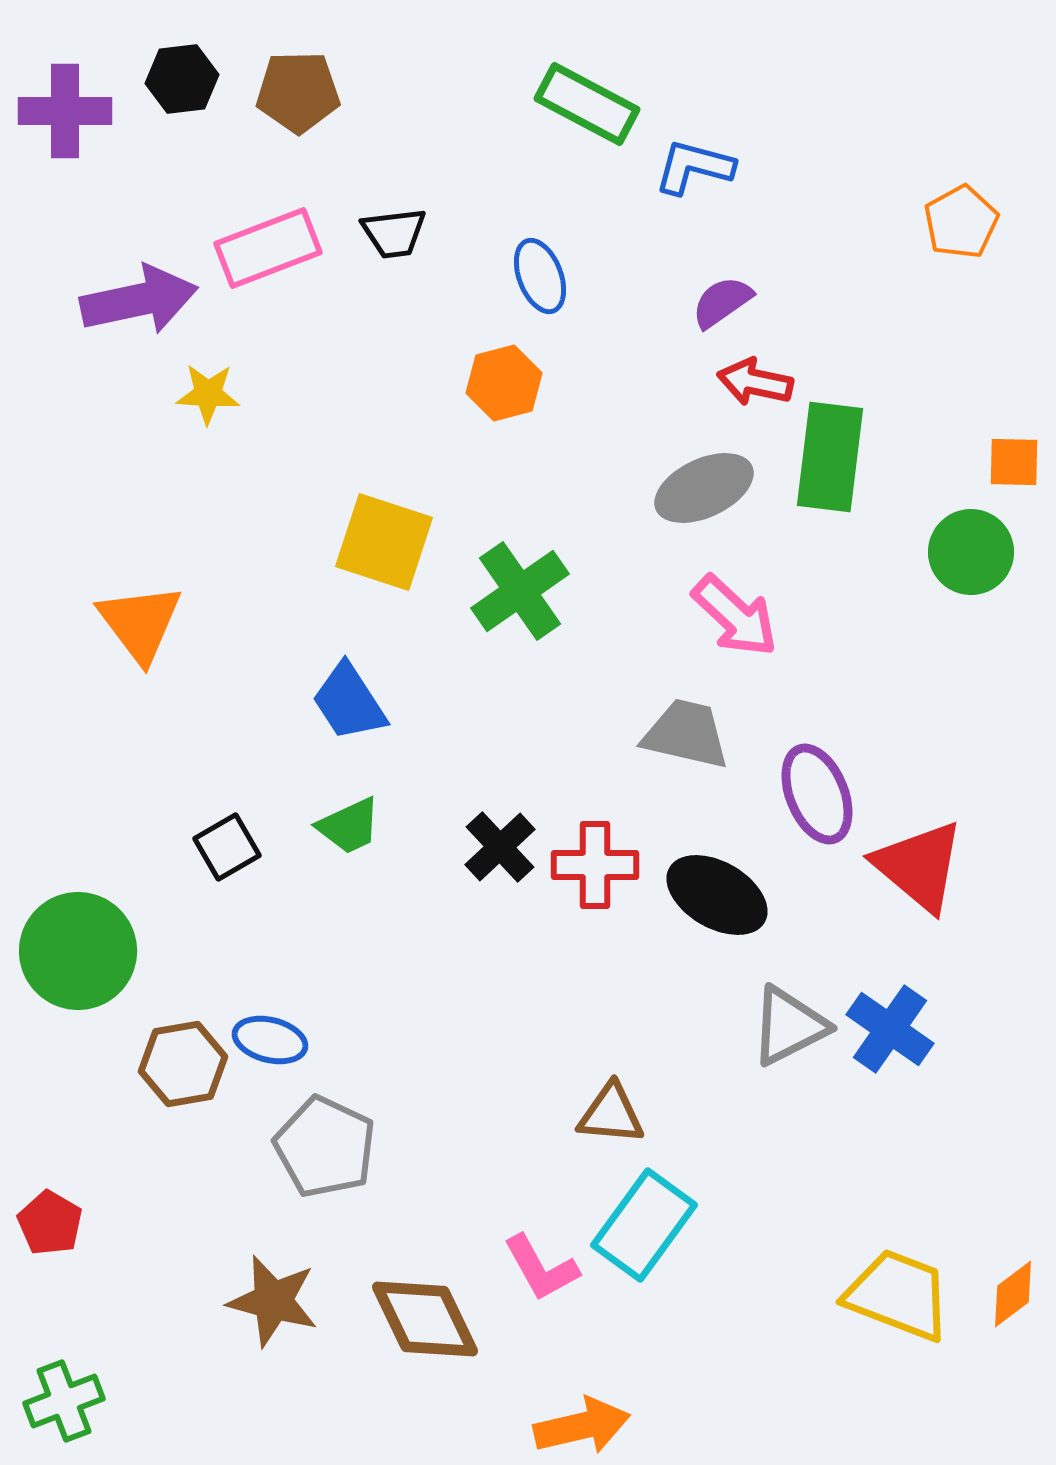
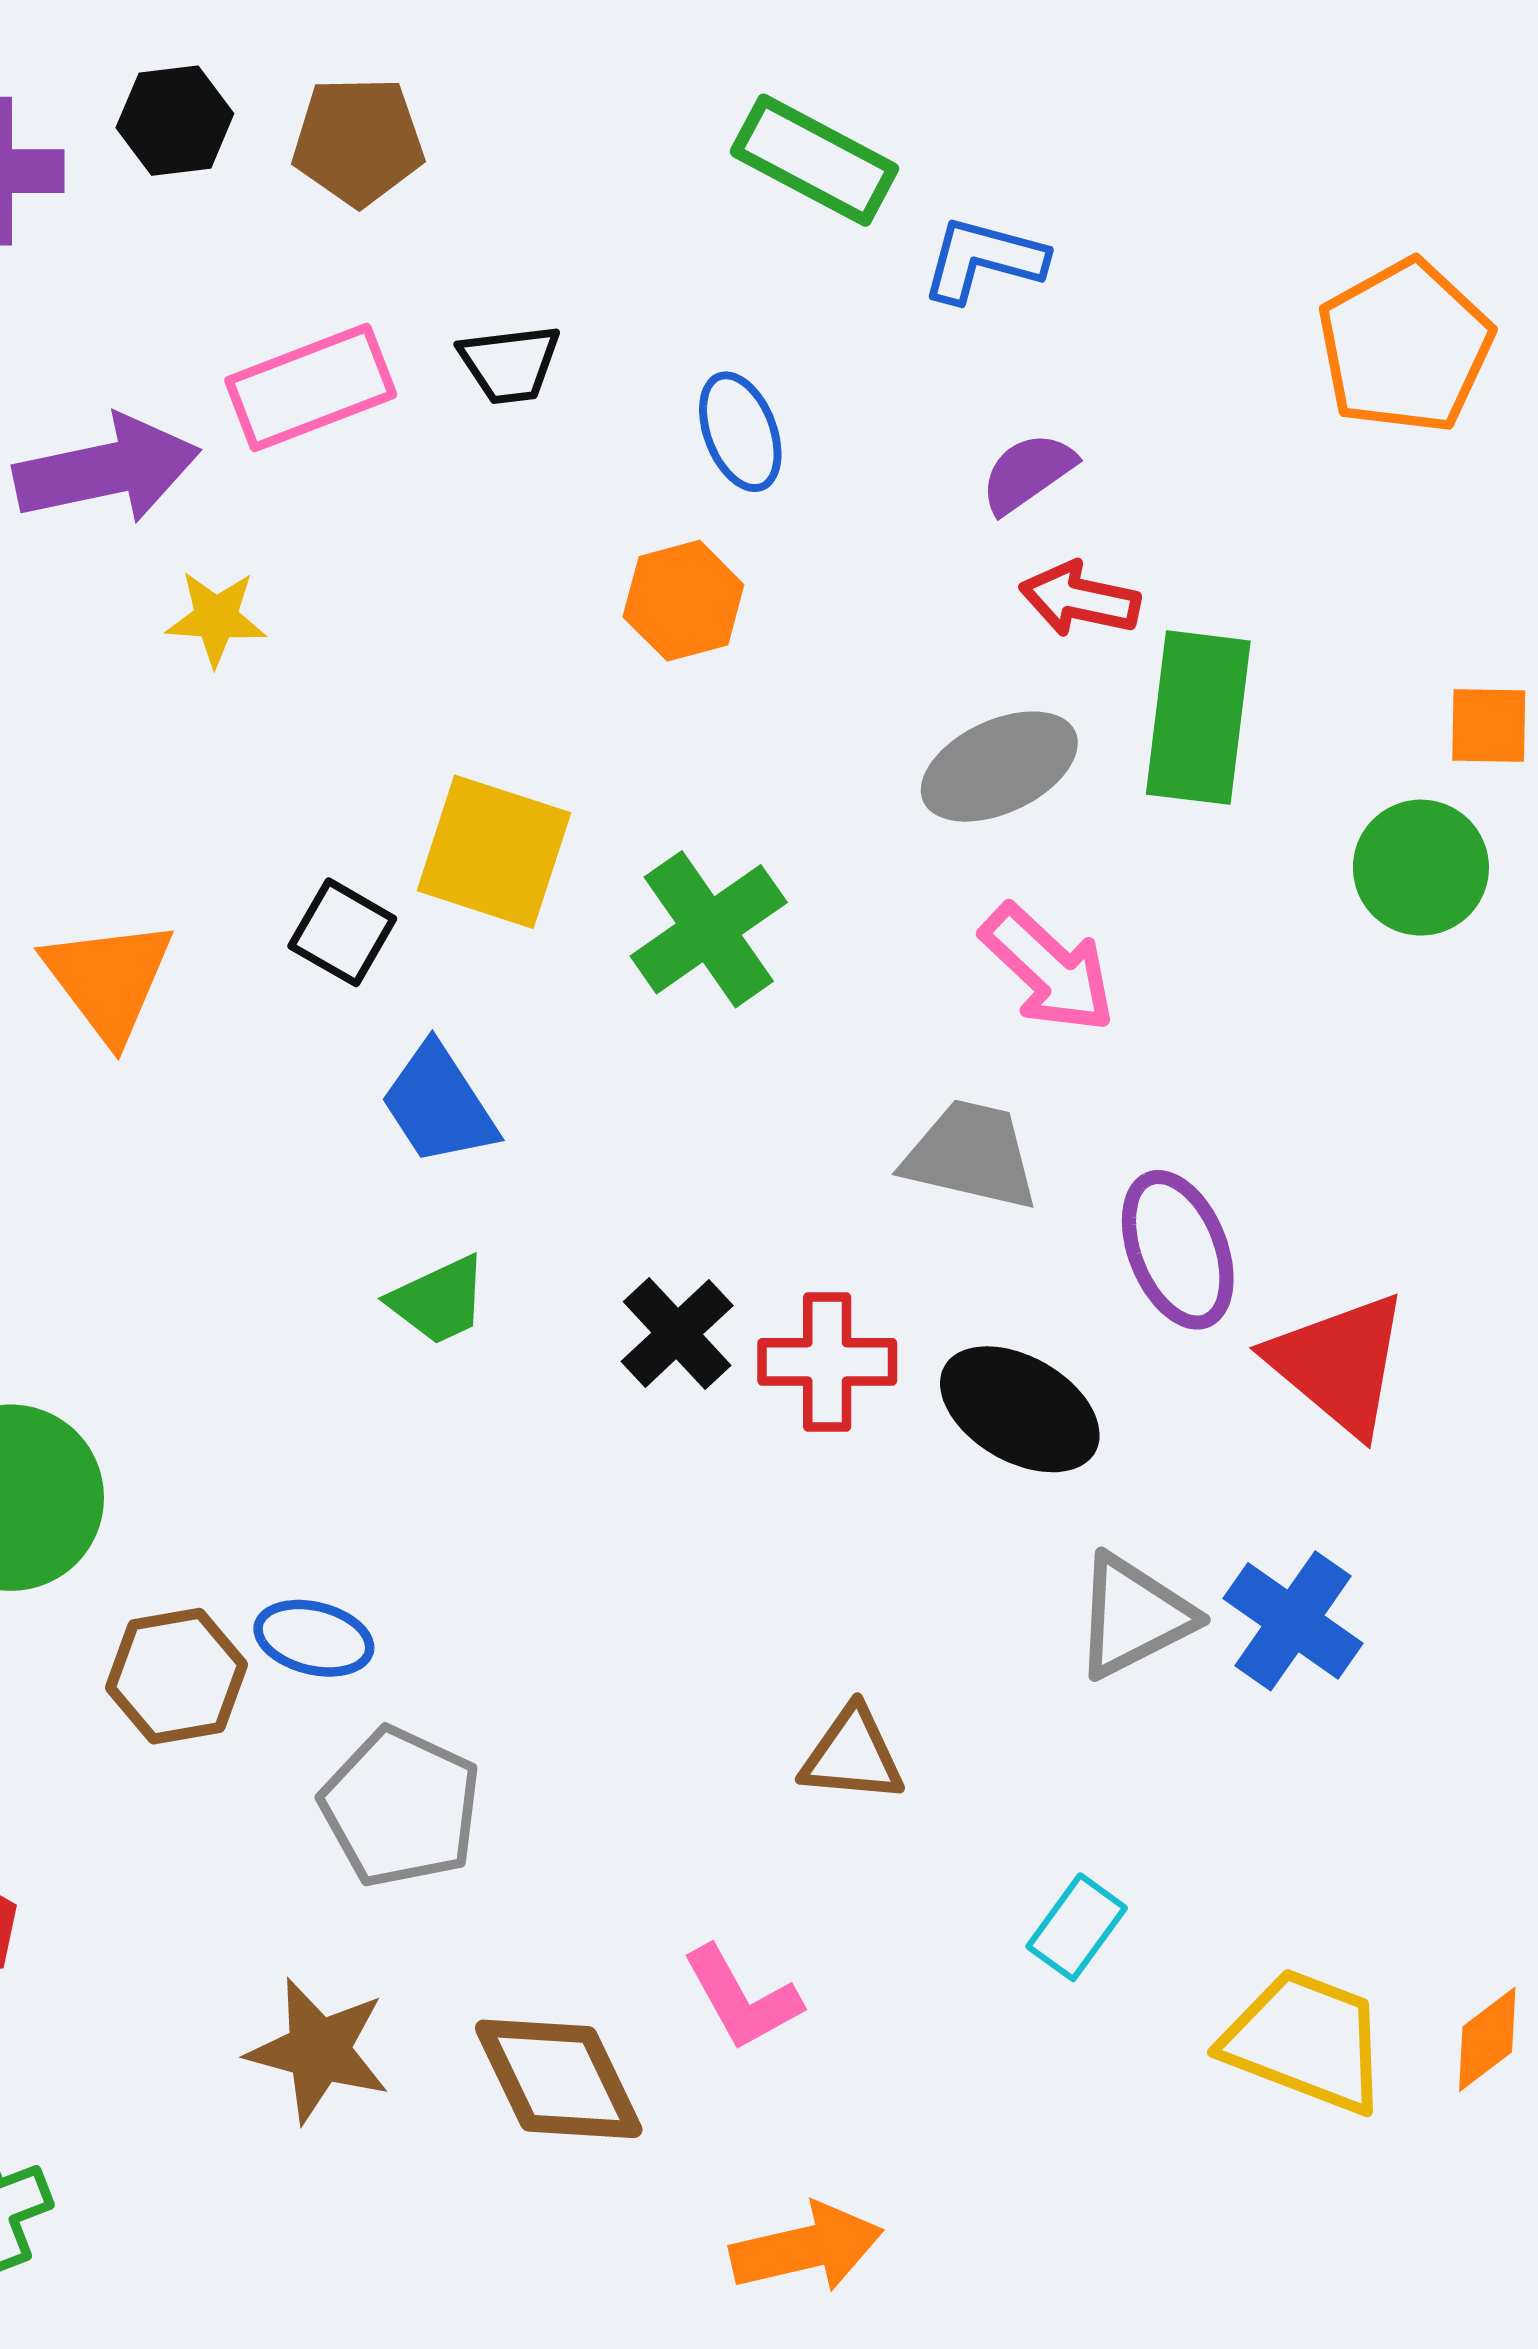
orange pentagon: (961, 222) -> (1405, 346), size x1.5
black square: (227, 847) -> (342, 932), moved, turned -30
cyan rectangle: (644, 1225) -> (1077, 1927), moved, size x0.6

